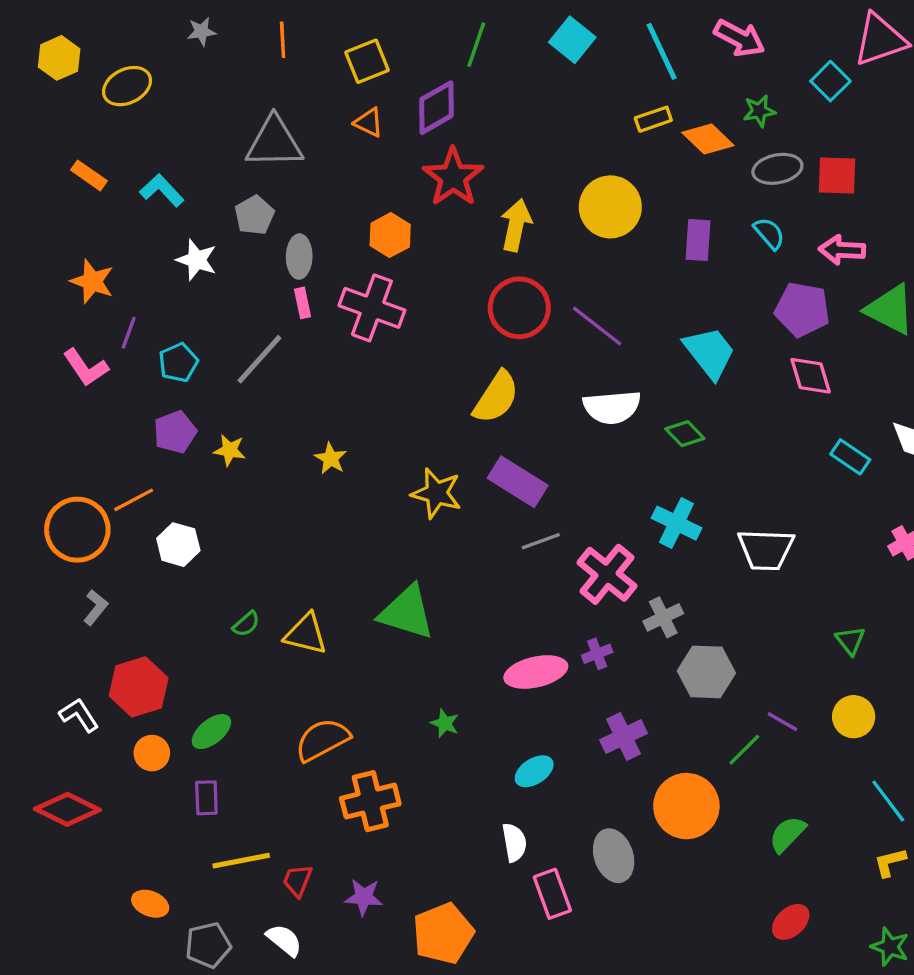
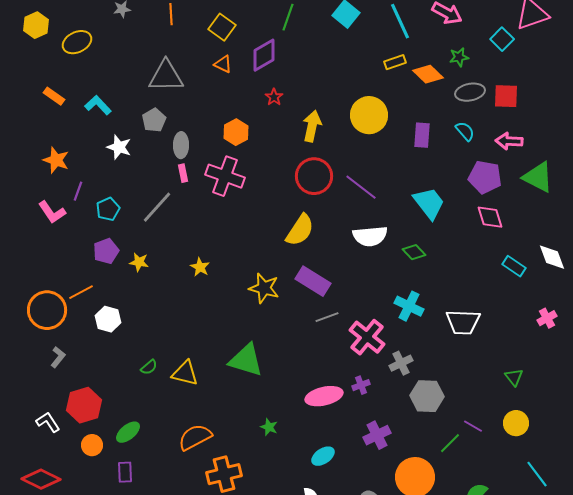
yellow square: (367, 61) -> (222, 27), turned -32
red star: (453, 177) -> (274, 97), size x0.5

